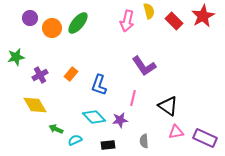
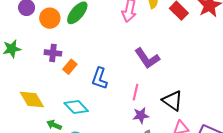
purple cross: (40, 75) -> (53, 53), moved, turned 35
cyan diamond: (94, 117) -> (76, 107), moved
purple star: (120, 120) -> (141, 115), moved

